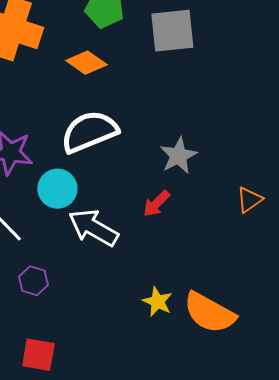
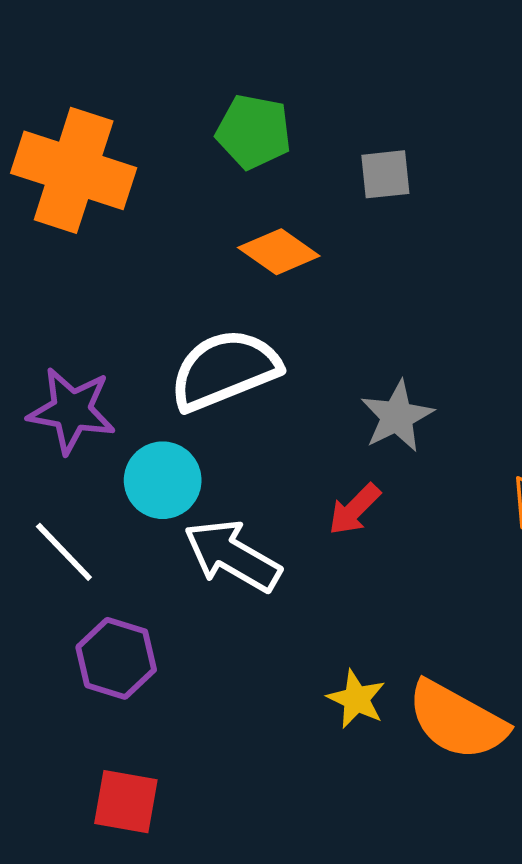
gray square: (172, 31) -> (385, 174), size x0.6
orange diamond: (86, 63) -> (279, 252), moved
purple hexagon: (33, 281) -> (116, 658), size x1.4

